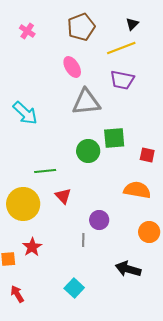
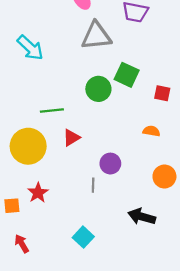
green square: (114, 138) -> (127, 75), turned 30
orange semicircle: (137, 190) -> (151, 131), size x0.6
red triangle: (63, 196) -> (71, 138), turned 42

